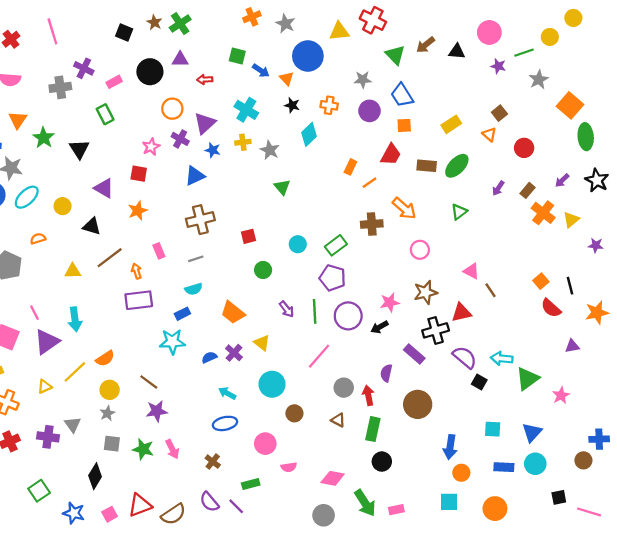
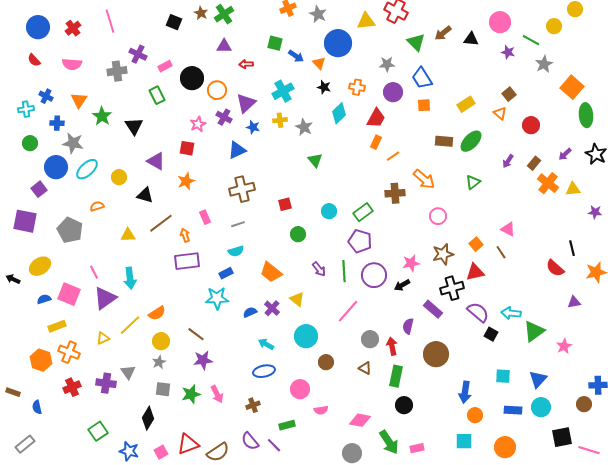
green line: (524, 53) -> (531, 40), turned 48
black circle: (150, 72) -> (192, 78), moved
cyan cross: (246, 110) -> (283, 91), turned 30
red trapezoid: (391, 155) -> (376, 118), moved
yellow triangle: (571, 220) -> (573, 189), turned 35
pink triangle: (471, 271) -> (508, 229), moved
orange square: (541, 281) -> (476, 244), moved
green star: (143, 449) -> (191, 394), turned -30
brown cross: (213, 462) -> (253, 405), turned 32
black square: (559, 497) -> (562, 437), size x1.5

